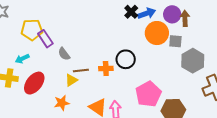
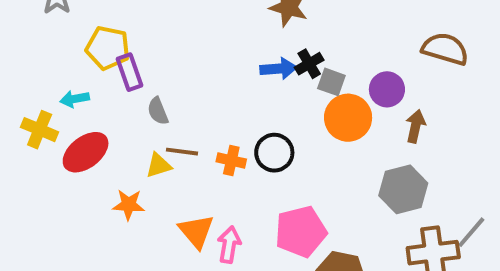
blue arrow: (147, 13) -> (279, 69), moved
brown arrow: (185, 18) -> (415, 126), moved
gray square: (175, 41) -> (331, 82), moved

